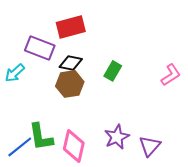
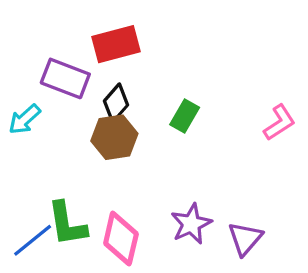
black diamond: (71, 63) -> (116, 103), turned -60

